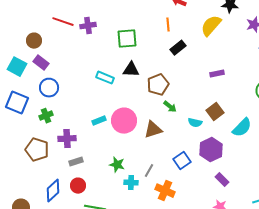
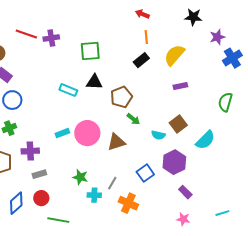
orange line: (168, 25) -> (146, 37), moved
yellow semicircle: (211, 26) -> (174, 55), moved

